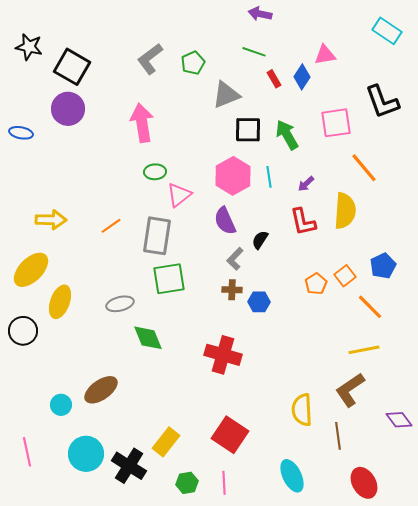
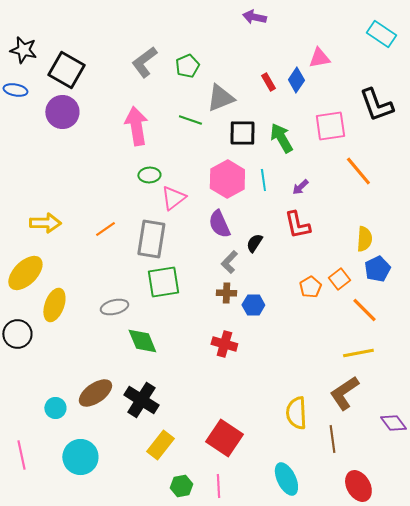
green line: (254, 52) -> (190, 120), moved
blue ellipse: (21, 133) -> (15, 90), moved
yellow semicircle: (345, 211) -> (364, 239), moved, size x0.7
red cross: (223, 355) -> (224, 344), moved, size x0.7
black cross: (129, 466) -> (141, 400), moved

